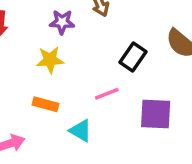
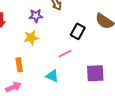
orange rectangle: (45, 104) -> (19, 65), moved, turned 72
purple square: (156, 114) -> (95, 73), moved

